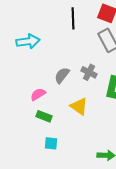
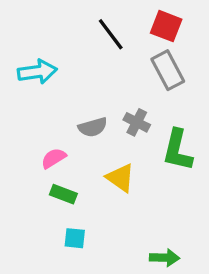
black line: (73, 18) -> (111, 34), turned -35
gray semicircle: (62, 75) -> (93, 127), turned -144

